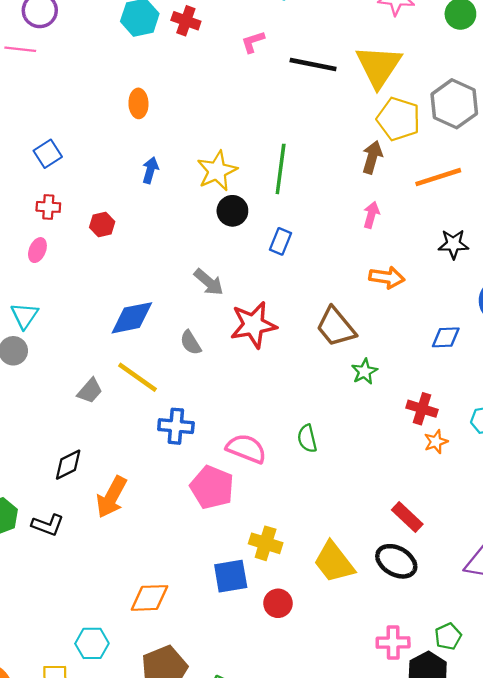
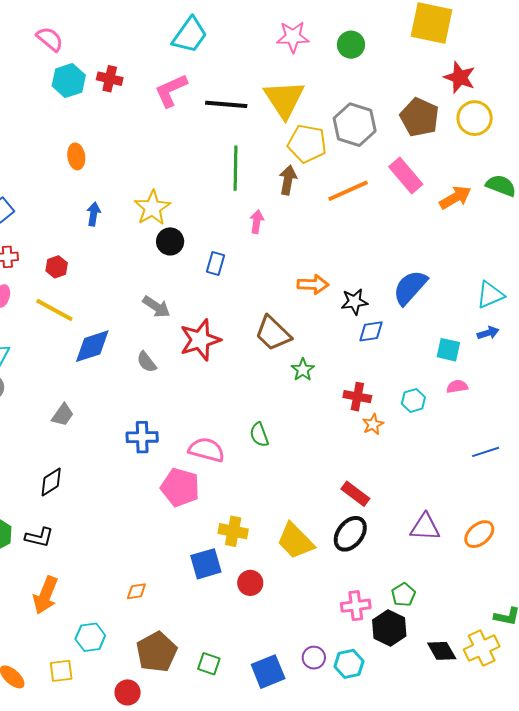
pink L-shape: (253, 42) -> (171, 90), size x1.6
green line: (281, 169) -> (236, 168), moved
pink arrow: (371, 215) -> (257, 222), moved
black star: (453, 244) -> (354, 302), moved
yellow line: (138, 377) -> (54, 310), moved
orange arrow: (111, 497) -> (45, 595), moved
black ellipse: (396, 561) -> (350, 534), turned -75
orange diamond: (149, 598) -> (136, 591), size x0.6

